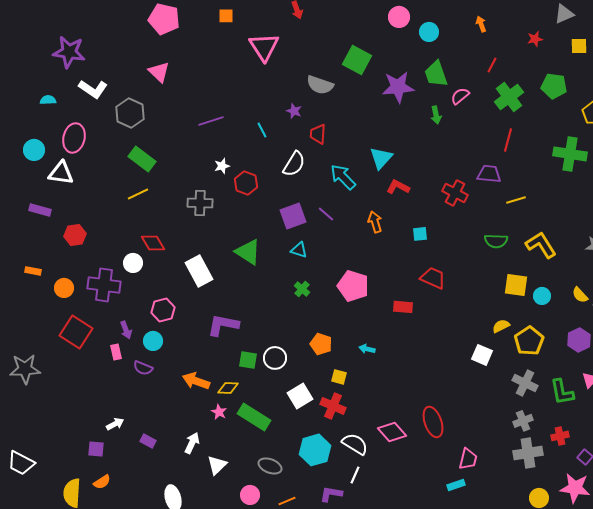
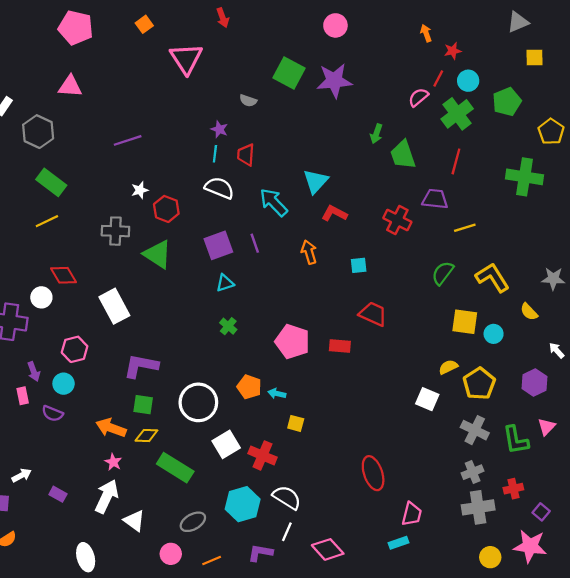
orange square: (226, 16) -> (144, 24), turned -35
cyan circle: (429, 32) -> (468, 81), moved
red star: (535, 39) -> (453, 51), moved
pink triangle: (159, 72) -> (70, 86), turned -40
green trapezoid: (436, 74) -> (403, 155), moved
gray semicircle: (320, 85) -> (248, 101), size x0.6
green pentagon: (554, 86) -> (507, 102), turned -30
purple star: (398, 87) -> (334, 81), moved
pink semicircle: (460, 96) -> (418, 97), moved
green arrow: (436, 115) -> (376, 134), turned 30
cyan line: (262, 130) -> (215, 154), moved, turned 35
white semicircle: (294, 164) -> (219, 188), turned -100
purple line: (326, 214) -> (255, 243), turned 30
green semicircle: (496, 241) -> (443, 273), turned 125
cyan triangle: (299, 250) -> (225, 283), turned -36
green triangle: (248, 252) -> (157, 254), moved
pink pentagon: (353, 286) -> (292, 342), moved
yellow semicircle: (580, 295) -> (529, 312), moved
cyan arrow: (367, 349) -> (277, 394), moved
white circle: (275, 358) -> (198, 402), size x1.5
green square: (248, 360) -> (143, 405), moved
yellow square: (339, 377) -> (296, 423), moved
pink star: (219, 412) -> (113, 462), moved
pink diamond: (392, 432) -> (328, 549), moved
white arrow: (192, 443) -> (107, 496), size x1.4
white triangle: (217, 465) -> (134, 521), turned -40
gray ellipse: (270, 466) -> (193, 522), turned -50

